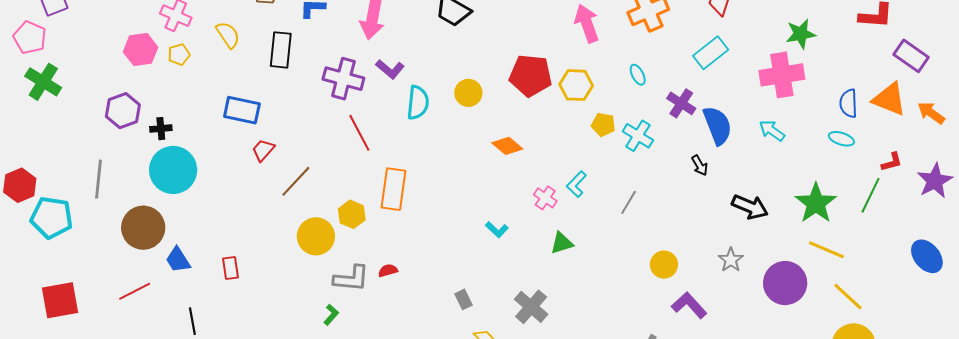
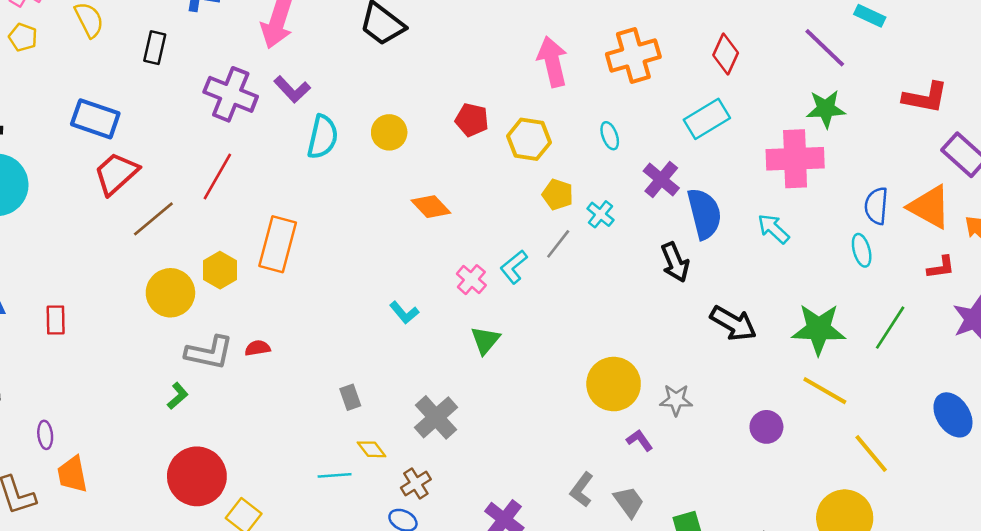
black rectangle: (281, 50) -> (155, 48), size x0.7
yellow pentagon: (179, 54) -> (23, 37), turned 30
red pentagon: (531, 75) -> (472, 120), size x0.6
red line: (359, 133) -> (217, 176), moved, turned 51
cyan cross: (638, 136) -> (600, 214), size x0.7
cyan ellipse: (841, 139) -> (862, 250), turned 50
red trapezoid: (263, 150) -> (116, 173), size x1.5
red L-shape: (892, 162) -> (941, 267), moved
black arrow: (700, 165) -> (675, 262), size x1.4
gray line: (629, 202) -> (558, 244), moved
green star: (816, 203) -> (819, 329), turned 30
green triangle: (562, 243) -> (485, 340), turned -40
gray star: (731, 260) -> (676, 400), moved, turned 30
yellow circle: (664, 265) -> (614, 384), size x1.5
purple circle: (785, 283) -> (766, 427), size x0.6
yellow line: (848, 297) -> (871, 454), moved
purple L-shape: (689, 305) -> (640, 440), size x0.6

